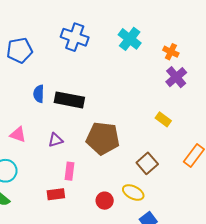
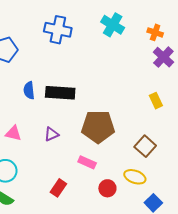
yellow rectangle: (163, 119) -> (156, 101), turned 35
pink rectangle: (70, 171) -> (87, 162), moved, turned -66
red rectangle: (56, 194) -> (58, 188), turned -42

